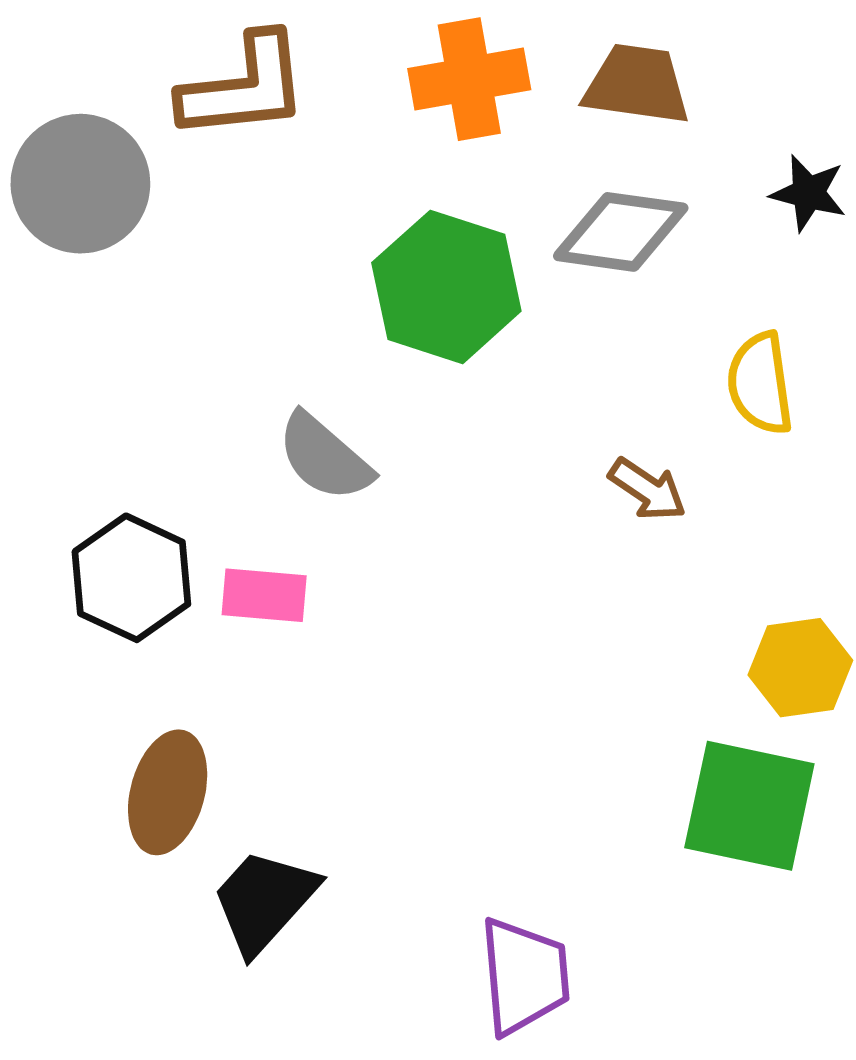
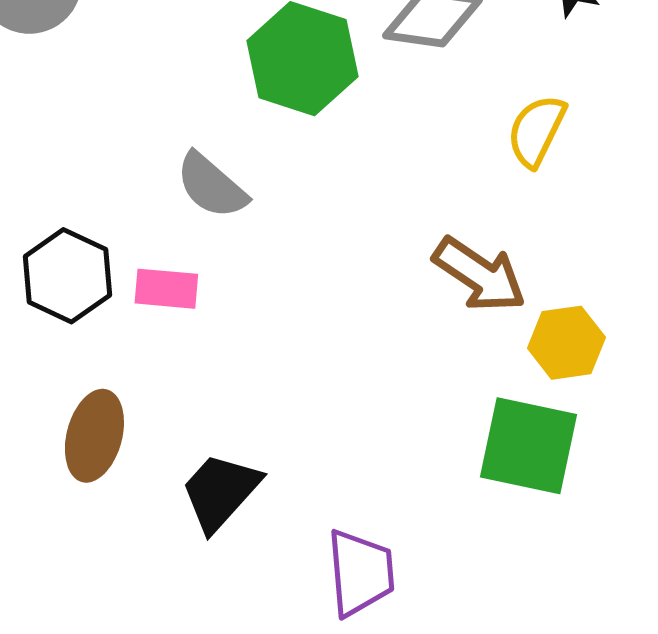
yellow semicircle: (760, 383) -> (536, 131), turned 34
brown arrow: (648, 489) -> (479, 275), moved, size x1.6
black trapezoid: (264, 901) -> (220, 492), moved

